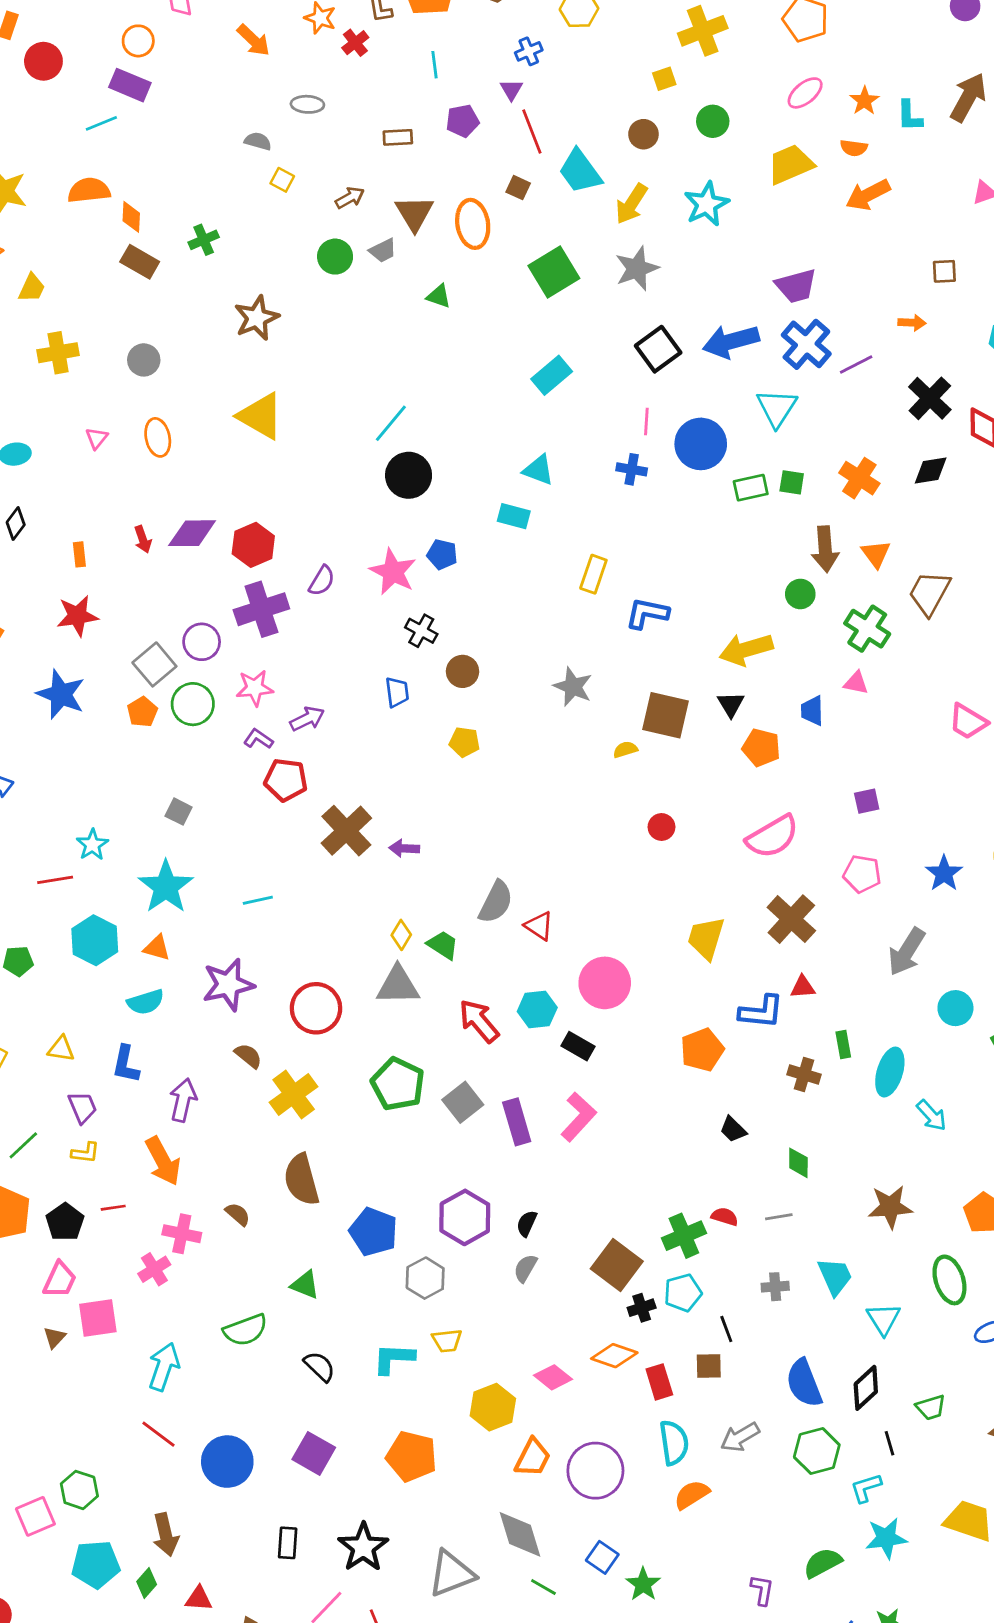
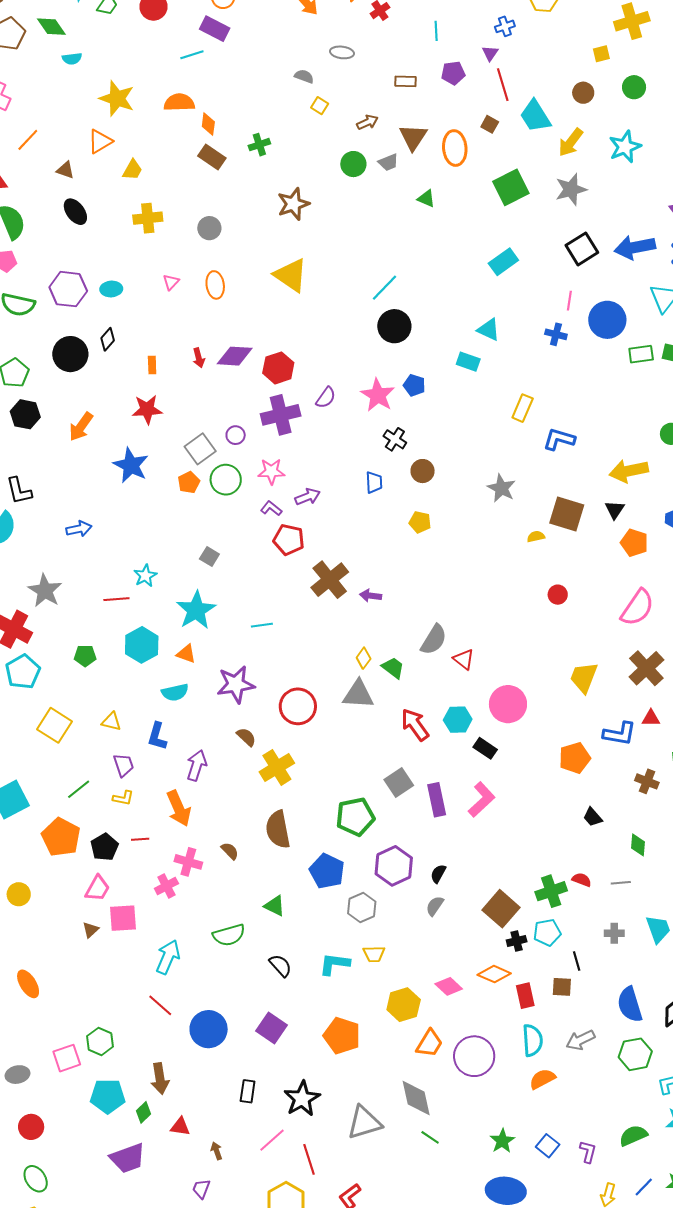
purple circle: (202, 642) -> (236, 435), size x0.7
pink semicircle: (773, 837) -> (637, 608), turned -30
green pentagon: (398, 1084) -> (355, 817), moved, turned 30
blue square: (602, 1557) -> (548, 1146), moved

